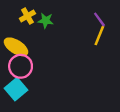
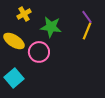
green star: (46, 21) -> (51, 27), moved, size x1.5
pink circle: (21, 66) -> (39, 52), moved

